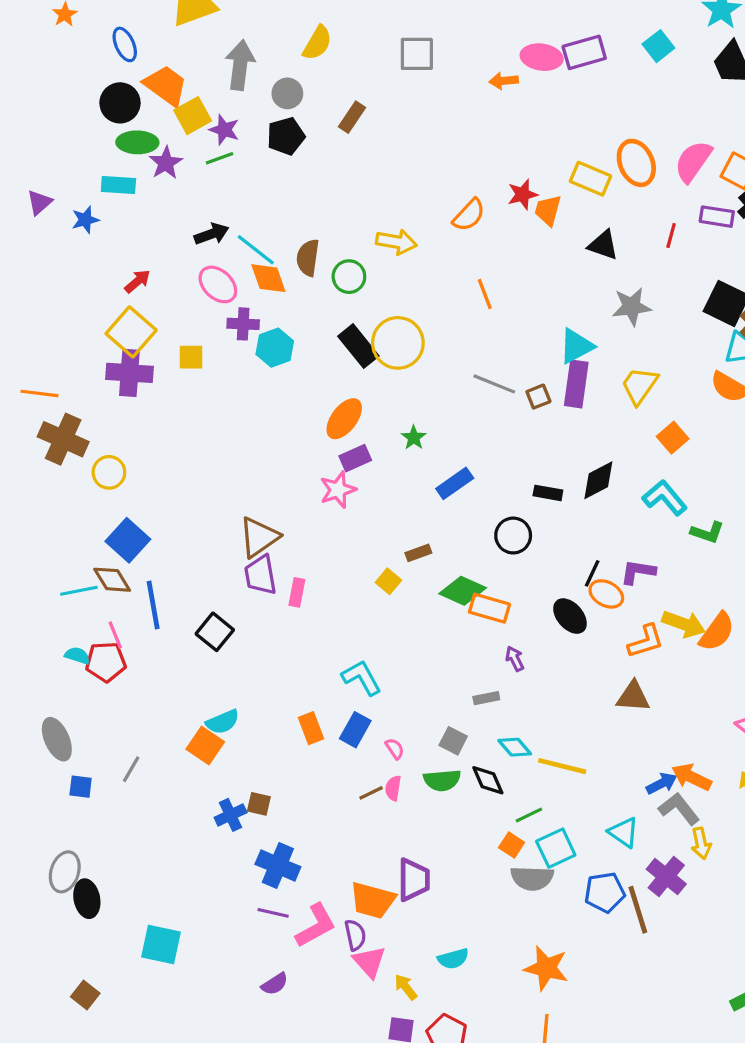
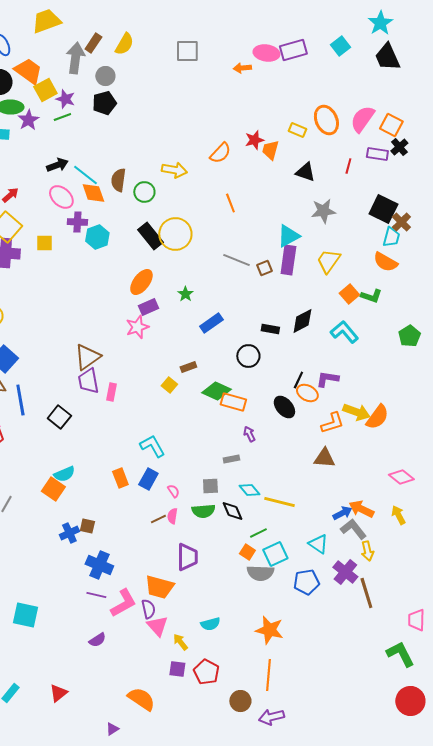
brown rectangle: (352, 117) -> (93, 43), moved
yellow rectangle: (591, 179) -> (297, 130), size x0.7
green L-shape: (707, 532) -> (371, 296), moved
gray square: (453, 741) -> (210, 486), turned -30
purple trapezoid: (414, 880) -> (187, 557), moved
brown line: (638, 910) -> (366, 593), moved

